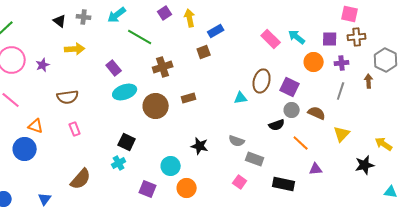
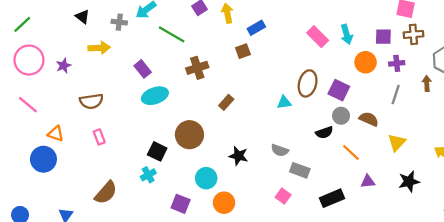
gray cross: (84, 17) -> (119, 22), moved
cyan arrow: (297, 37) -> (347, 34), turned -144
brown rectangle: (189, 98) -> (226, 102), turned -32
brown circle: (156, 106) -> (189, 135), moved
black star: (365, 165) -> (409, 181), moved
black rectangle: (284, 184) -> (332, 198), turned -35

